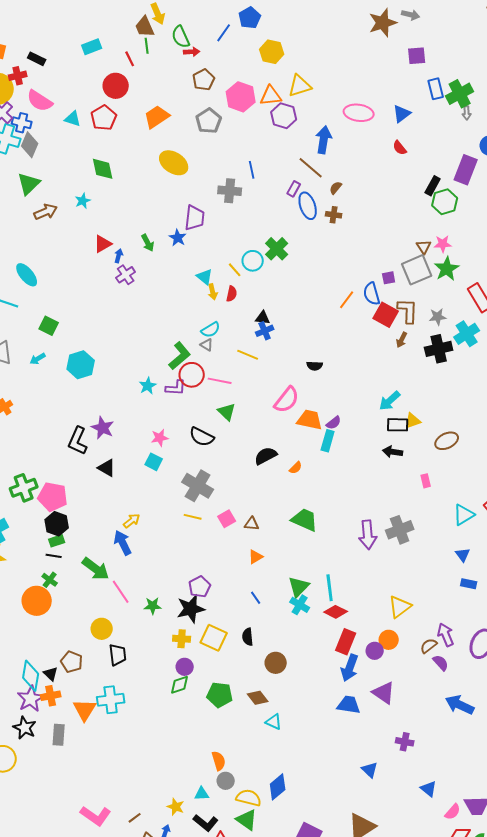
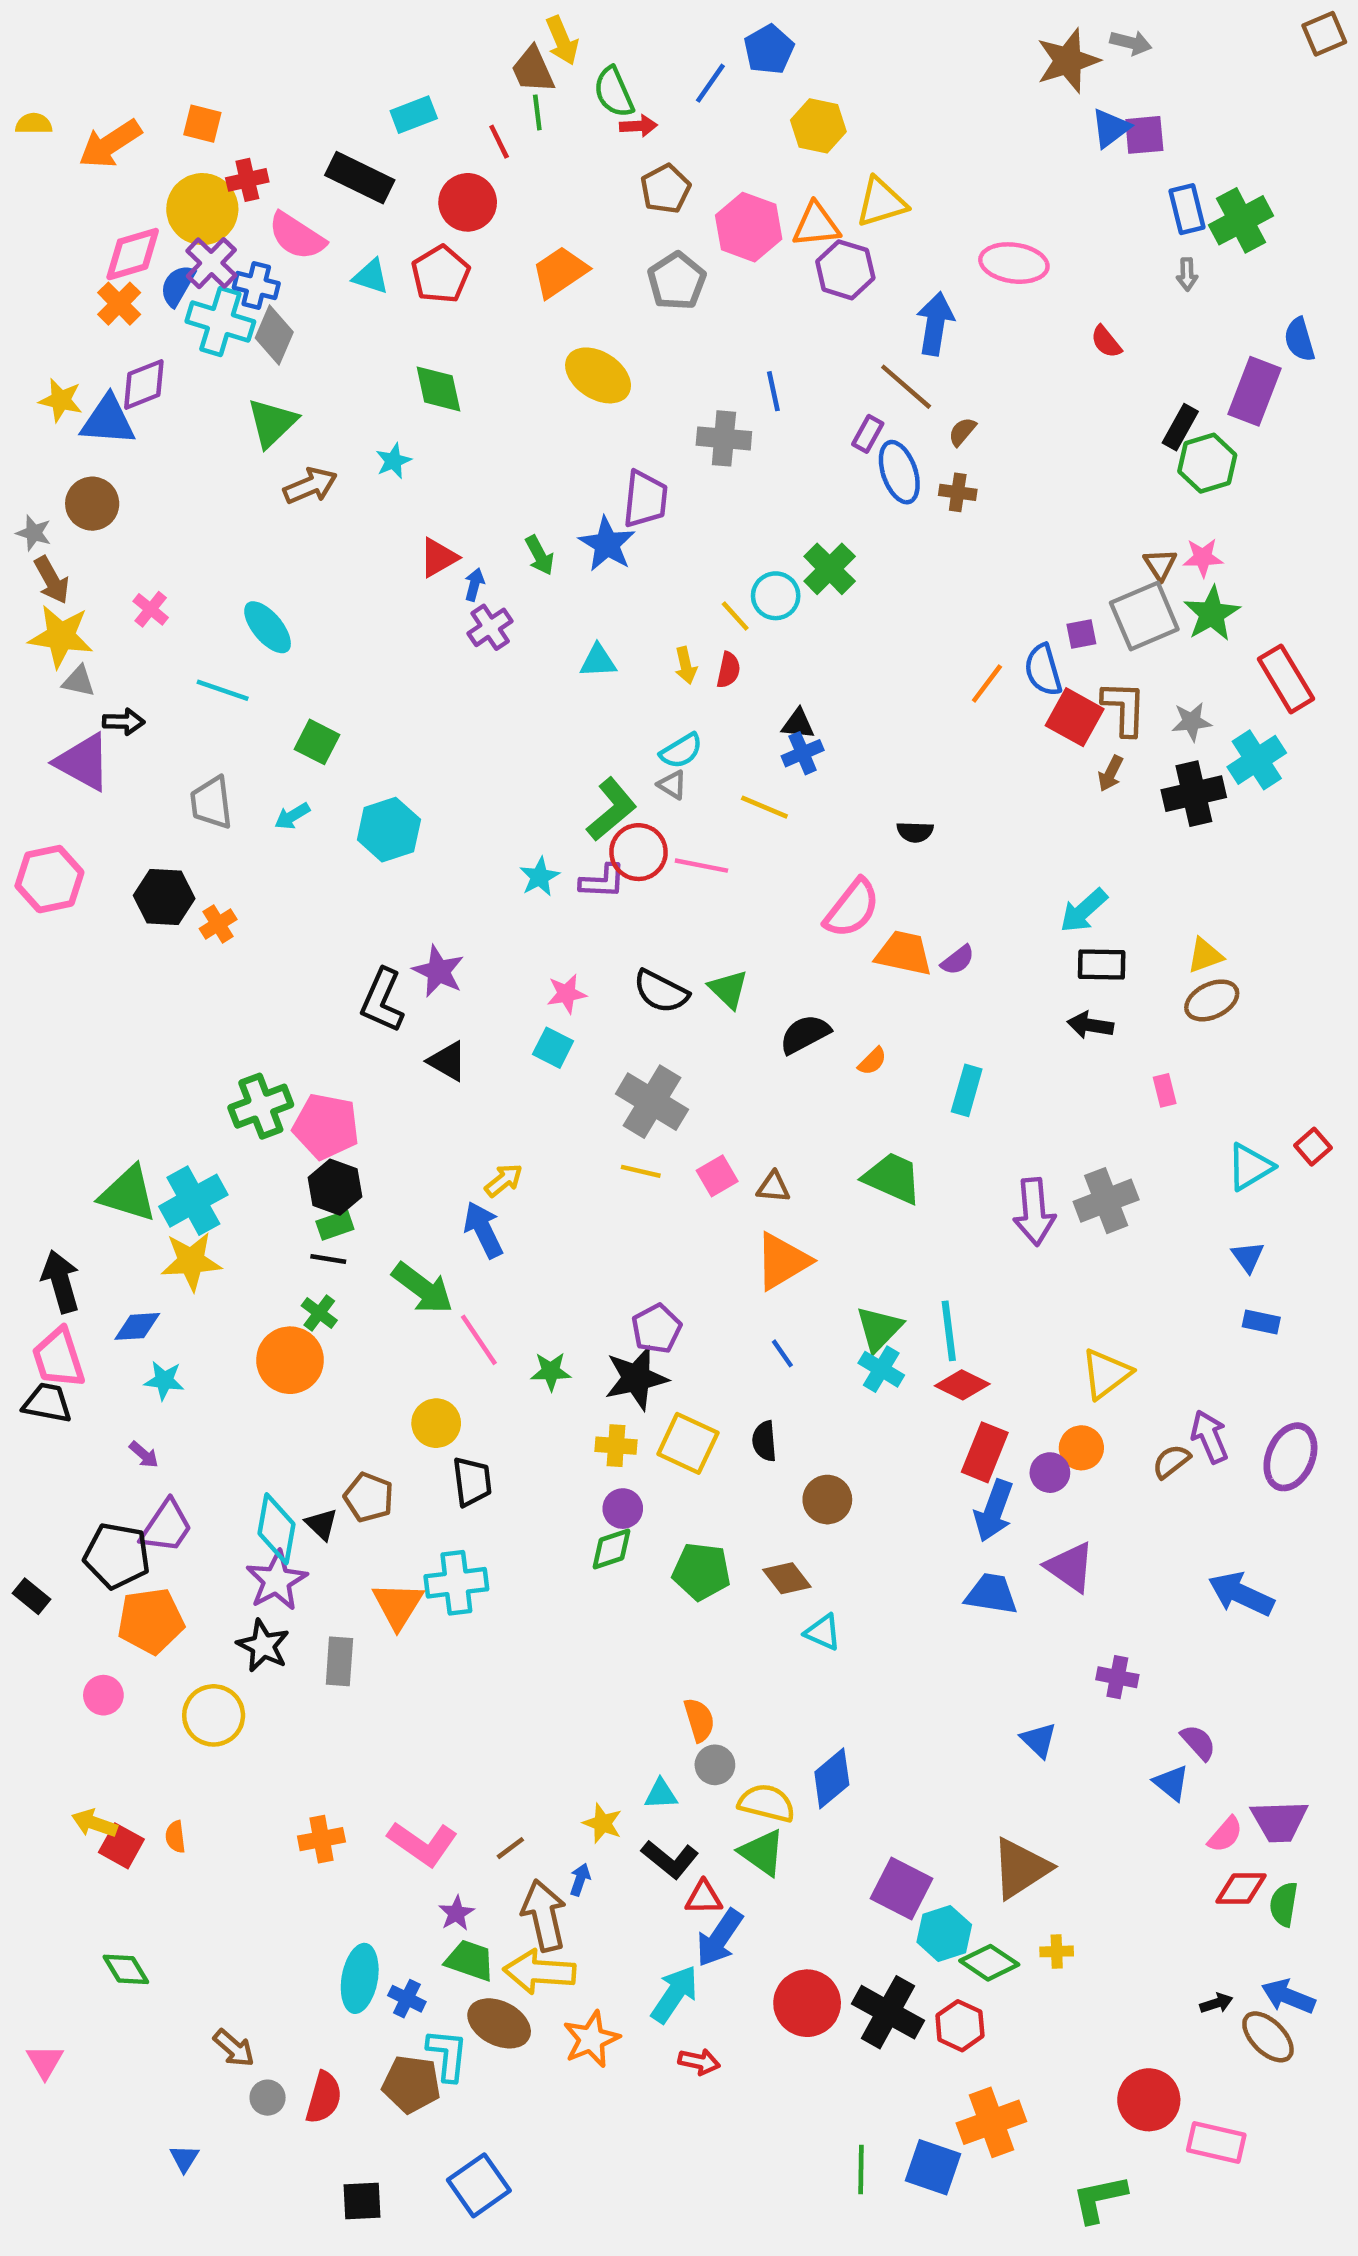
black rectangle: (37, 59) -> (360, 178), moved, size x1.6
gray arrow: (467, 113) -> (1187, 274), moved
blue triangle: (402, 114) -> (1111, 128), moved
blue star: (178, 238) -> (607, 544), size x1.4
cyan triangle: (205, 277) -> (598, 661), moved, turned -42
green triangle: (227, 412) -> (728, 989), moved
yellow triangle: (413, 421) -> (1205, 955), moved
cyan rectangle: (328, 441) -> (967, 1090), moved
orange triangle: (256, 557) -> (782, 1261), size x1.8
purple semicircle: (441, 663) -> (1198, 1742), moved
orange cross: (51, 696) -> (321, 1839), moved

